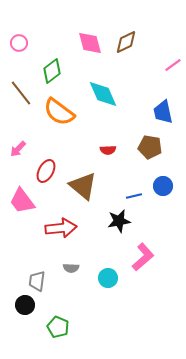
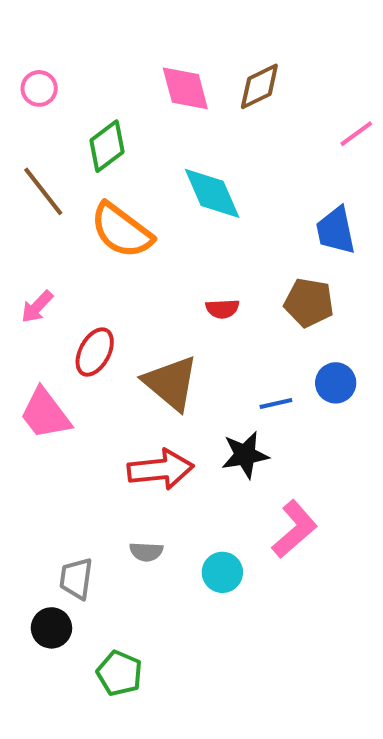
red arrow: (61, 228) -> (161, 469), moved

